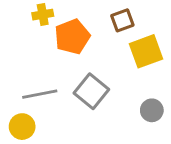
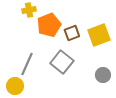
brown square: (122, 20) -> (72, 33), moved
gray line: (40, 94) -> (27, 64), turned -55

